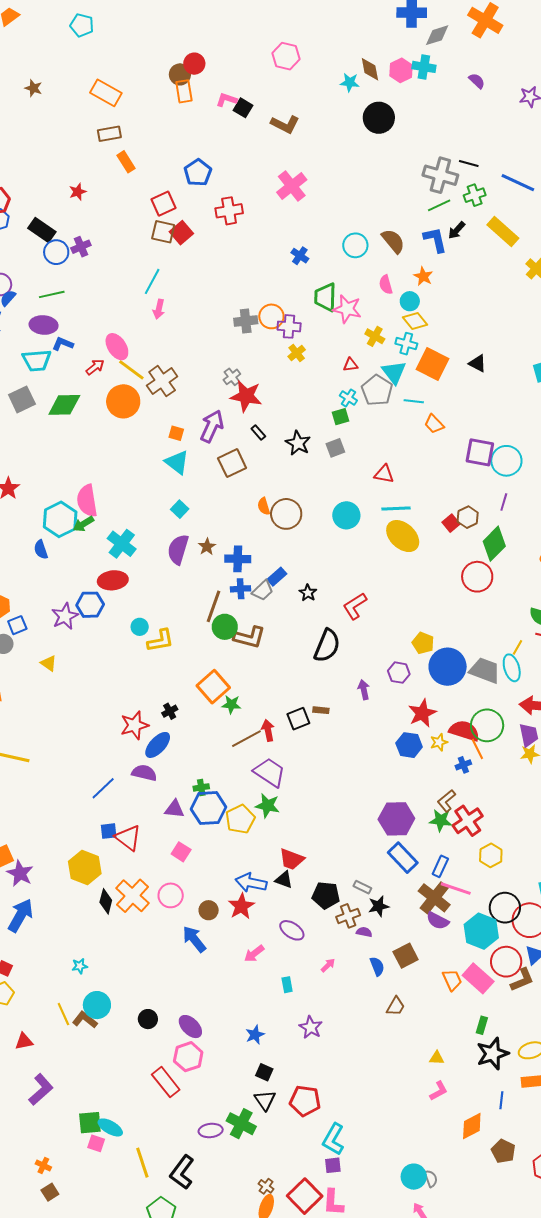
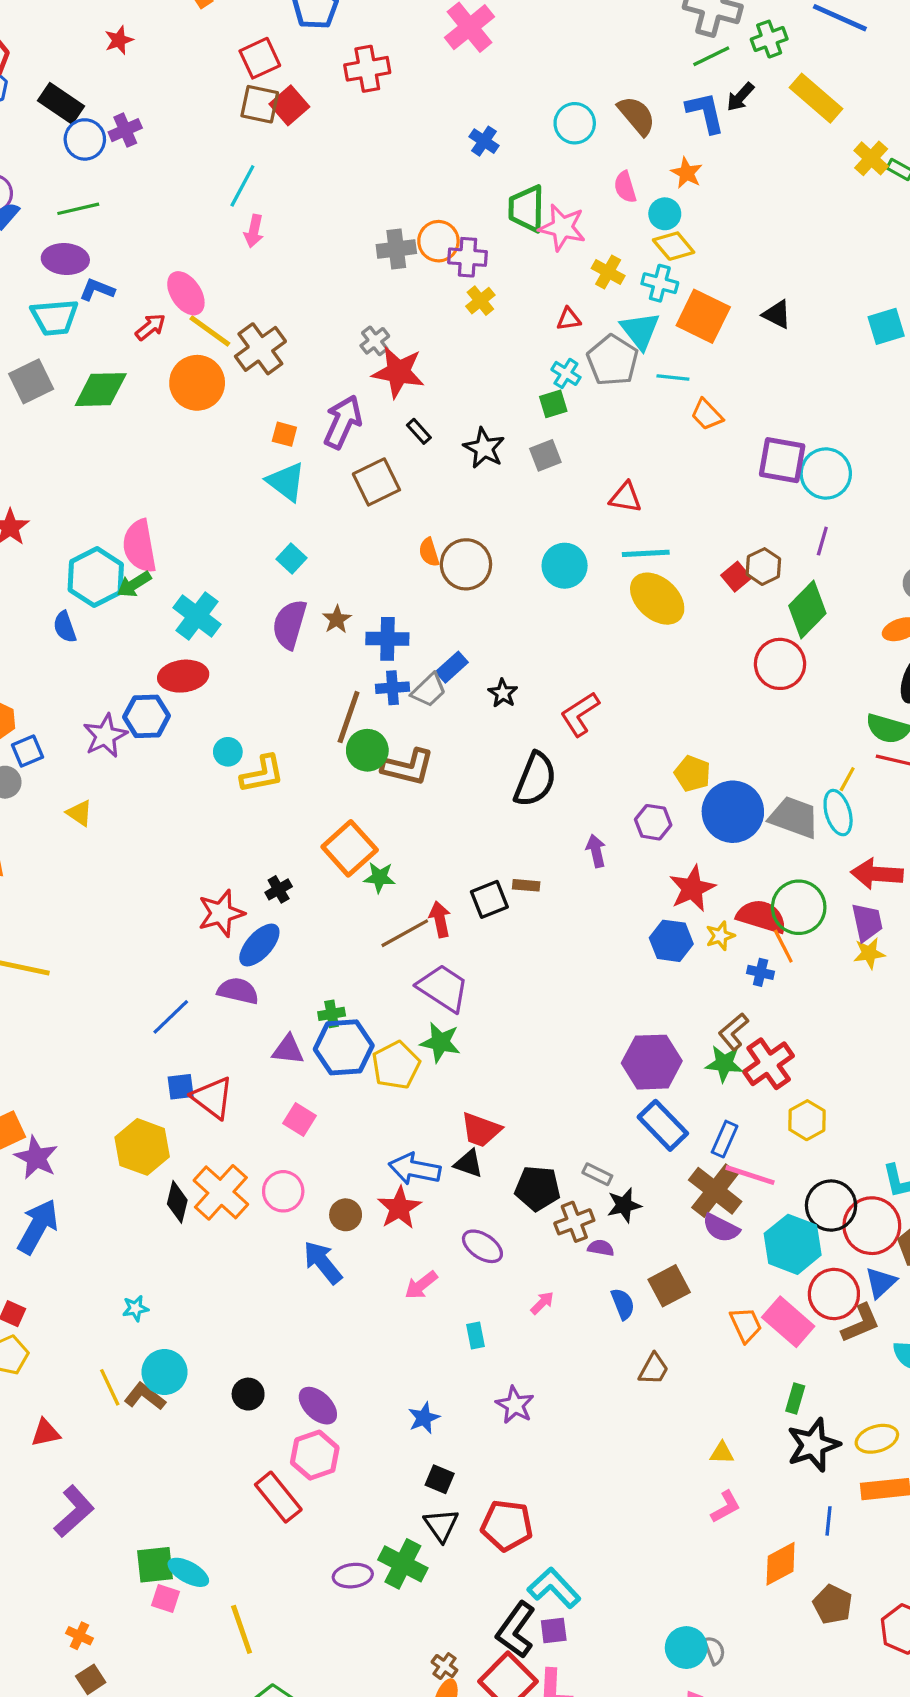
blue cross: (463, 765) -> (761, 972), turned 35
cyan L-shape: (333, 1139) -> (554, 1588), turned 108
black L-shape: (182, 1172) -> (516, 1630), moved

